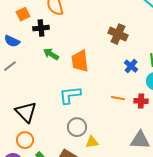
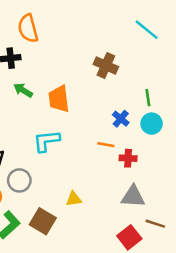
blue cross: (131, 66) -> (121, 119), moved
red cross: (141, 101) -> (128, 158), moved
gray circle: (77, 127) -> (19, 180), moved

